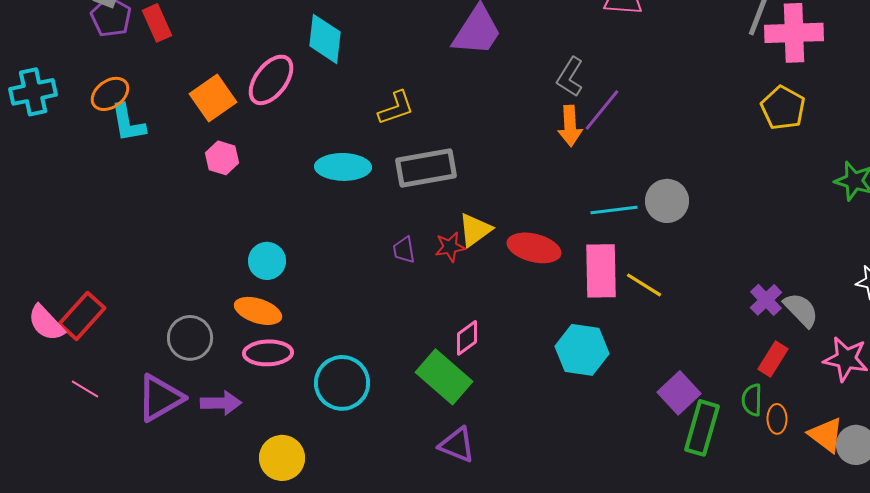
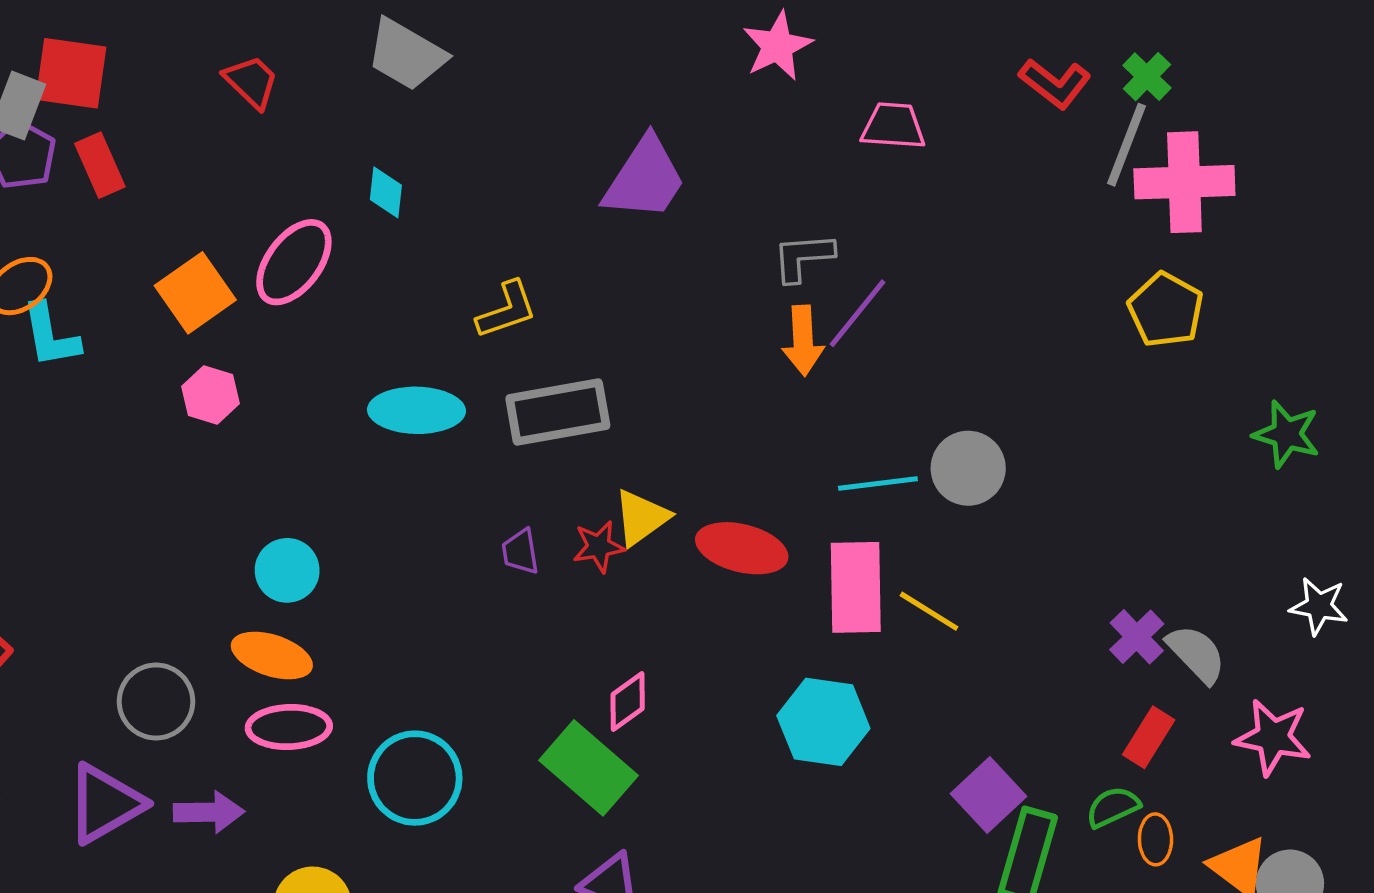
cyan diamond: (325, 39) -> (386, 192), size x0.6
gray L-shape: (570, 77) -> (803, 257), turned 54
green semicircle: (752, 400) -> (1113, 807), turned 64

